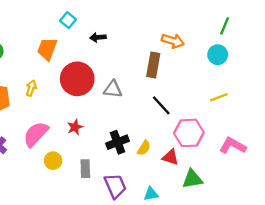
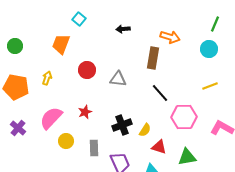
black arrow: (98, 37) -> (123, 29), moved
red circle: (77, 79) -> (87, 70), size x0.6
red triangle: (170, 157) -> (159, 147), moved

